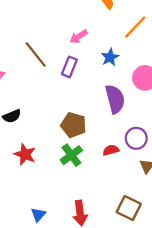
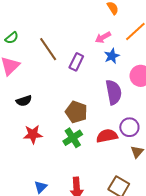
pink arrow: (78, 37) -> (103, 37), moved
red semicircle: (111, 150) -> (107, 136), size x1.5
red star: (25, 154) -> (33, 134), turned -30

